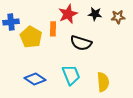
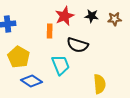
yellow pentagon: (31, 37) -> (19, 57), moved
cyan trapezoid: (71, 75) -> (61, 65), moved

